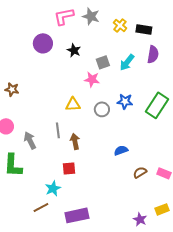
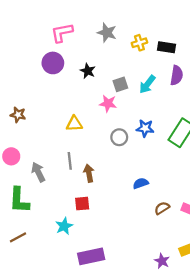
pink L-shape: (64, 16) -> (62, 33), moved
yellow cross: (120, 25) -> (139, 43), turned 32
yellow triangle: (73, 104) -> (74, 124), moved
brown line: (41, 207) -> (18, 237), moved

